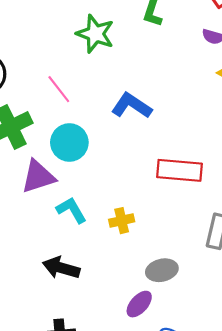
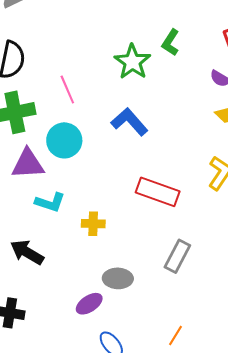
green star: (95, 34) -> (132, 62), moved
cyan L-shape: (71, 210) -> (50, 202), turned 124

